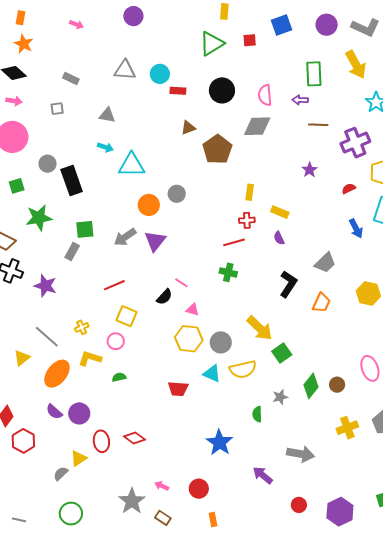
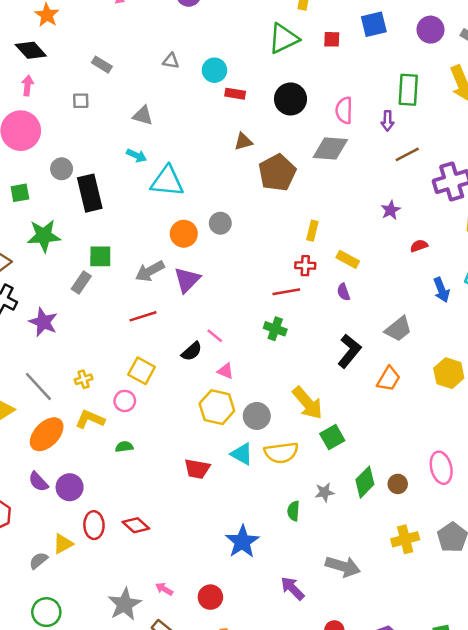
gray triangle: (125, 70) -> (171, 61), size x0.6
purple arrow: (300, 100) -> (388, 121), turned -98
pink arrow: (14, 101) -> (27, 86), turned -98
brown line: (318, 125) -> (407, 154), turned -36
red semicircle: (349, 189) -> (419, 246), moved
red line: (114, 285) -> (143, 316), moved

